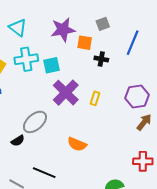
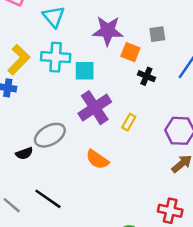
orange semicircle: (77, 144) -> (97, 159), moved

